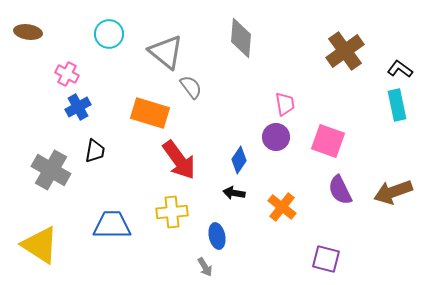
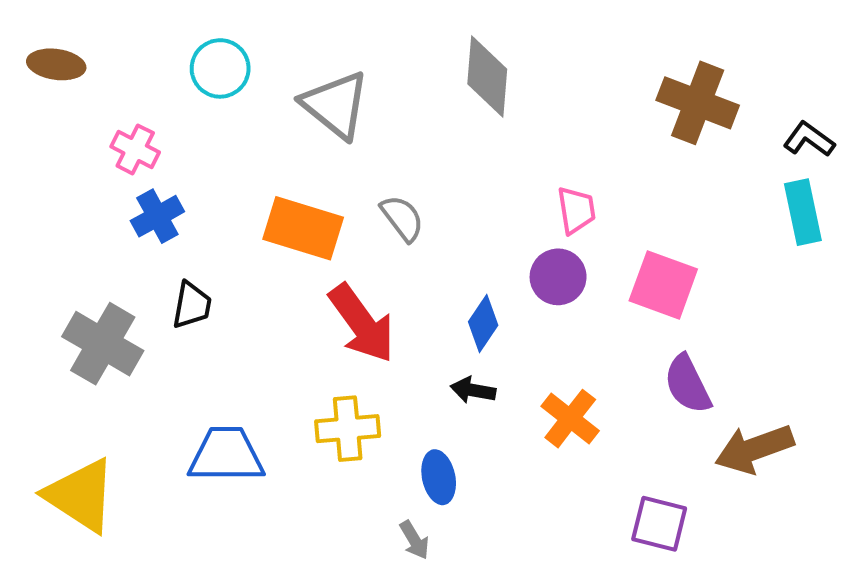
brown cross: (345, 51) -> (698, 103), turned -33
gray semicircle: (191, 87) -> (402, 218), moved
brown arrow: (393, 192) -> (754, 449), moved

